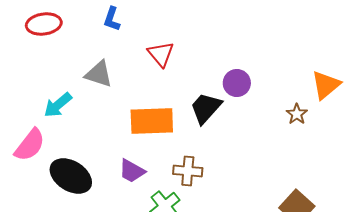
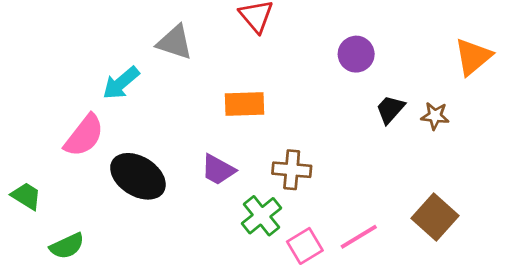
black trapezoid: (206, 108) -> (390, 109), moved, size x0.7
brown star: (297, 114) -> (435, 116), moved, turned -30
orange rectangle: (152, 121) -> (244, 104), size x0.7

